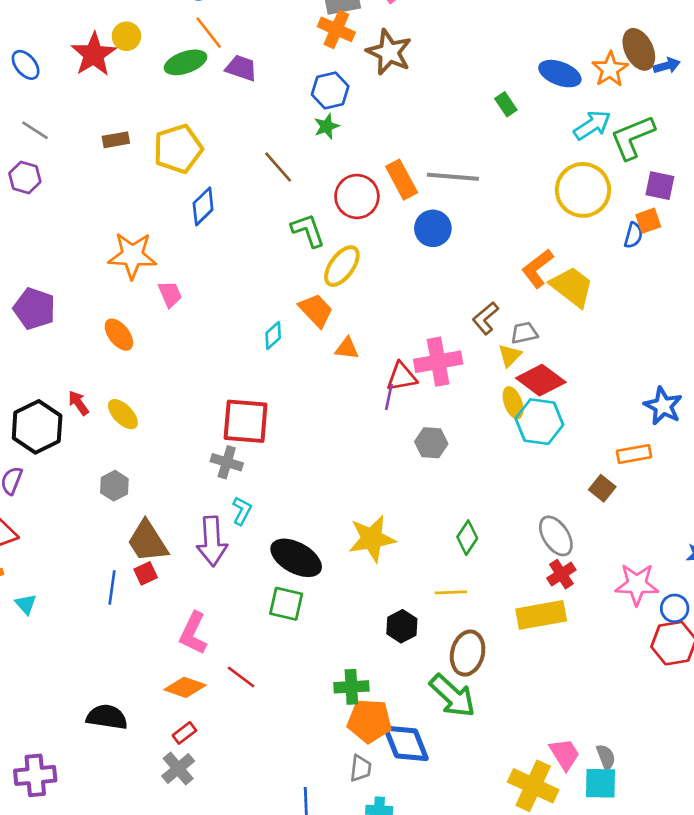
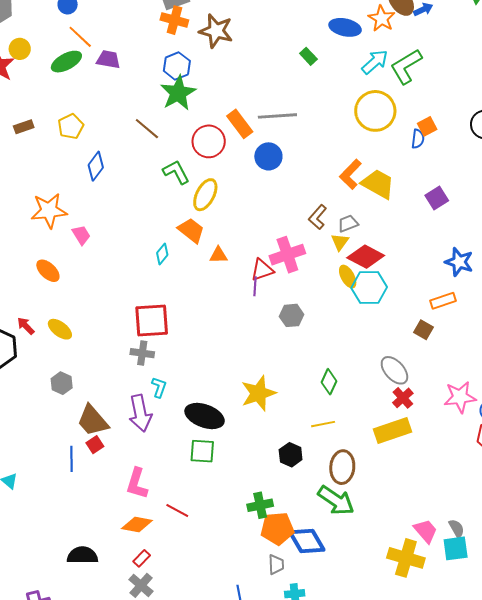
green star: (327, 126) -> (178, 93), size x1.8
yellow pentagon: (178, 149) -> (71, 126), size x0.7
purple square: (660, 186) -> (437, 198), moved, turned -35

